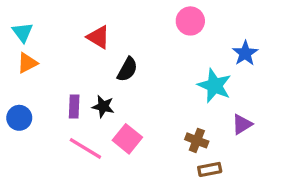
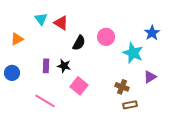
pink circle: (190, 21) -> (106, 37), moved
cyan triangle: (22, 32) -> (41, 19), moved
pink line: (85, 148) -> (45, 101), moved

